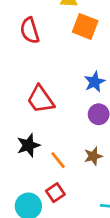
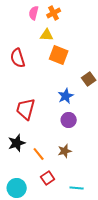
red trapezoid: (41, 99) -> (26, 109), turned 50
red square: (55, 193) -> (48, 178), moved

